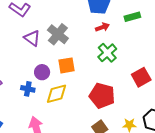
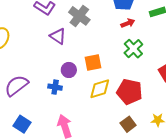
gray cross: (58, 34) -> (79, 16), moved
yellow diamond: (57, 94) -> (100, 89), moved

